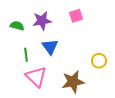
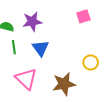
pink square: (76, 16) -> (83, 16), moved
green line: (26, 55) -> (14, 47), moved

